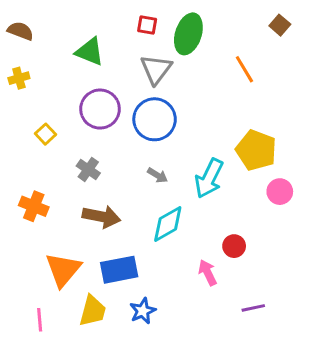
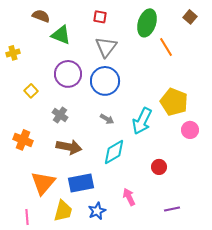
brown semicircle: (20, 31) -> (41, 16), moved
green ellipse: (188, 34) -> (147, 23), moved
pink arrow: (208, 273) -> (129, 197), moved

